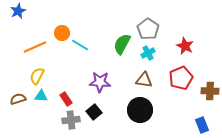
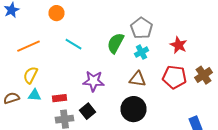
orange circle: (62, 33) -> (56, 13), moved
red pentagon: (181, 78) -> (174, 77), turned 30
brown cross: (210, 91) -> (204, 75), moved, turned -36
red rectangle: (66, 99) -> (60, 98), turned -64

